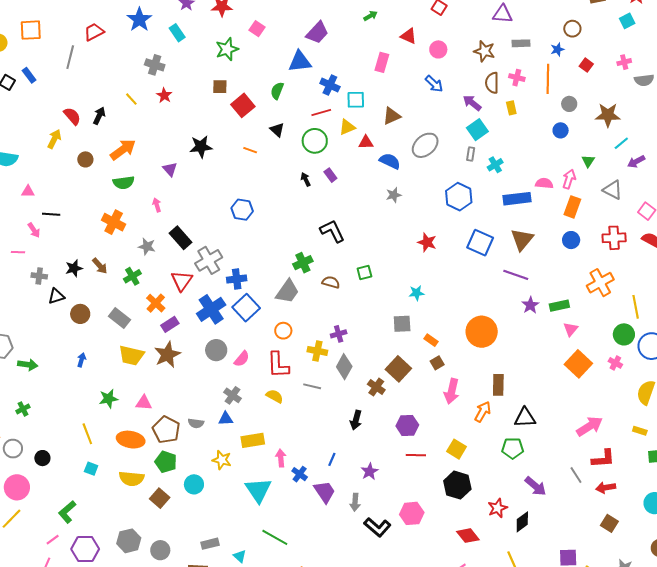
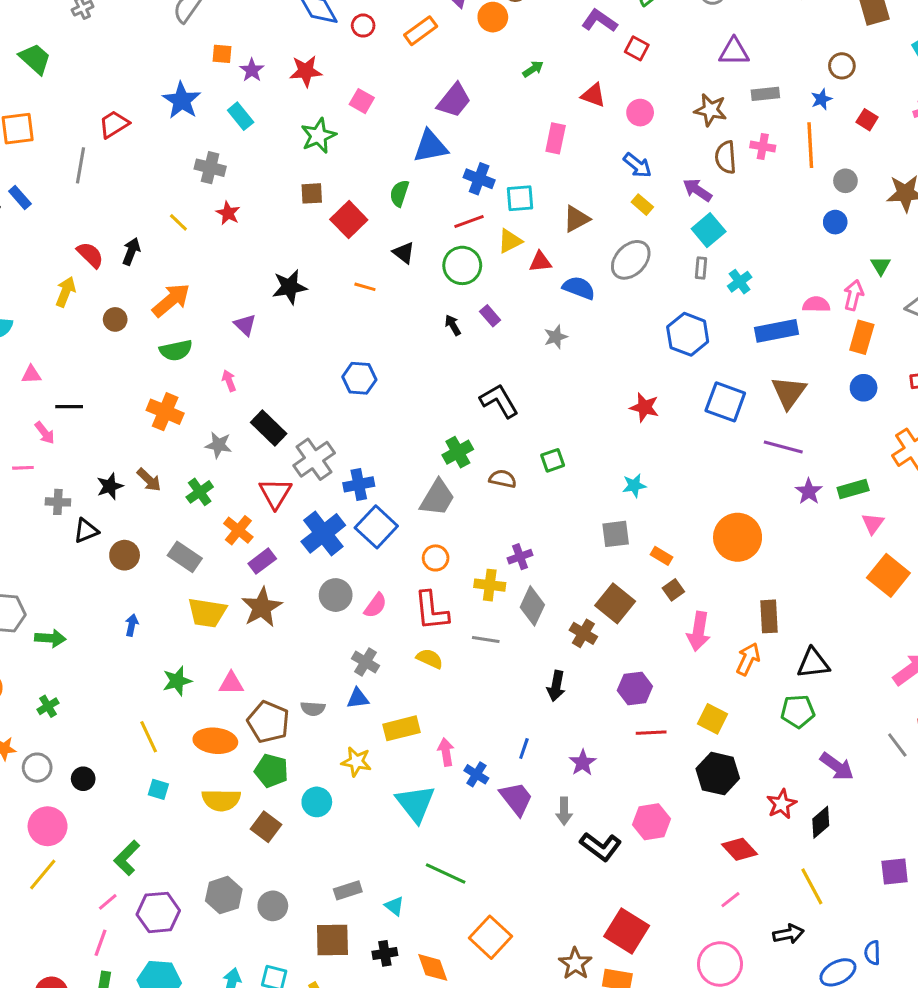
yellow rectangle: (511, 108) -> (642, 205), moved, turned -32
gray star: (394, 195) -> (556, 337), moved

